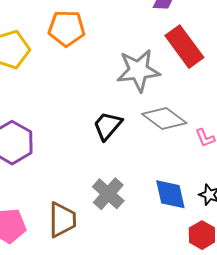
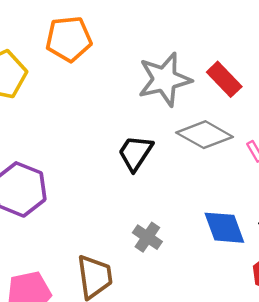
red rectangle: (184, 47) -> (224, 79), moved, size x0.7
gray cross: (108, 194) -> (147, 237), size x0.7

